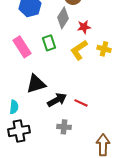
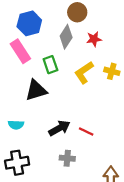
red star: (84, 27) -> (94, 39), moved
pink rectangle: (22, 47) -> (20, 51), moved
black triangle: (36, 84) -> (36, 90), moved
cyan semicircle: (14, 107) -> (16, 125), moved, turned 88

